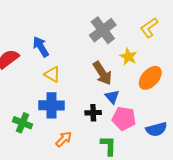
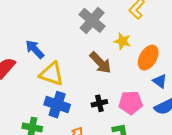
yellow triangle: (52, 74) -> (52, 74), size x1.5
blue triangle: (112, 97) -> (160, 81), moved
blue cross: (52, 105) -> (57, 105), turned 30

